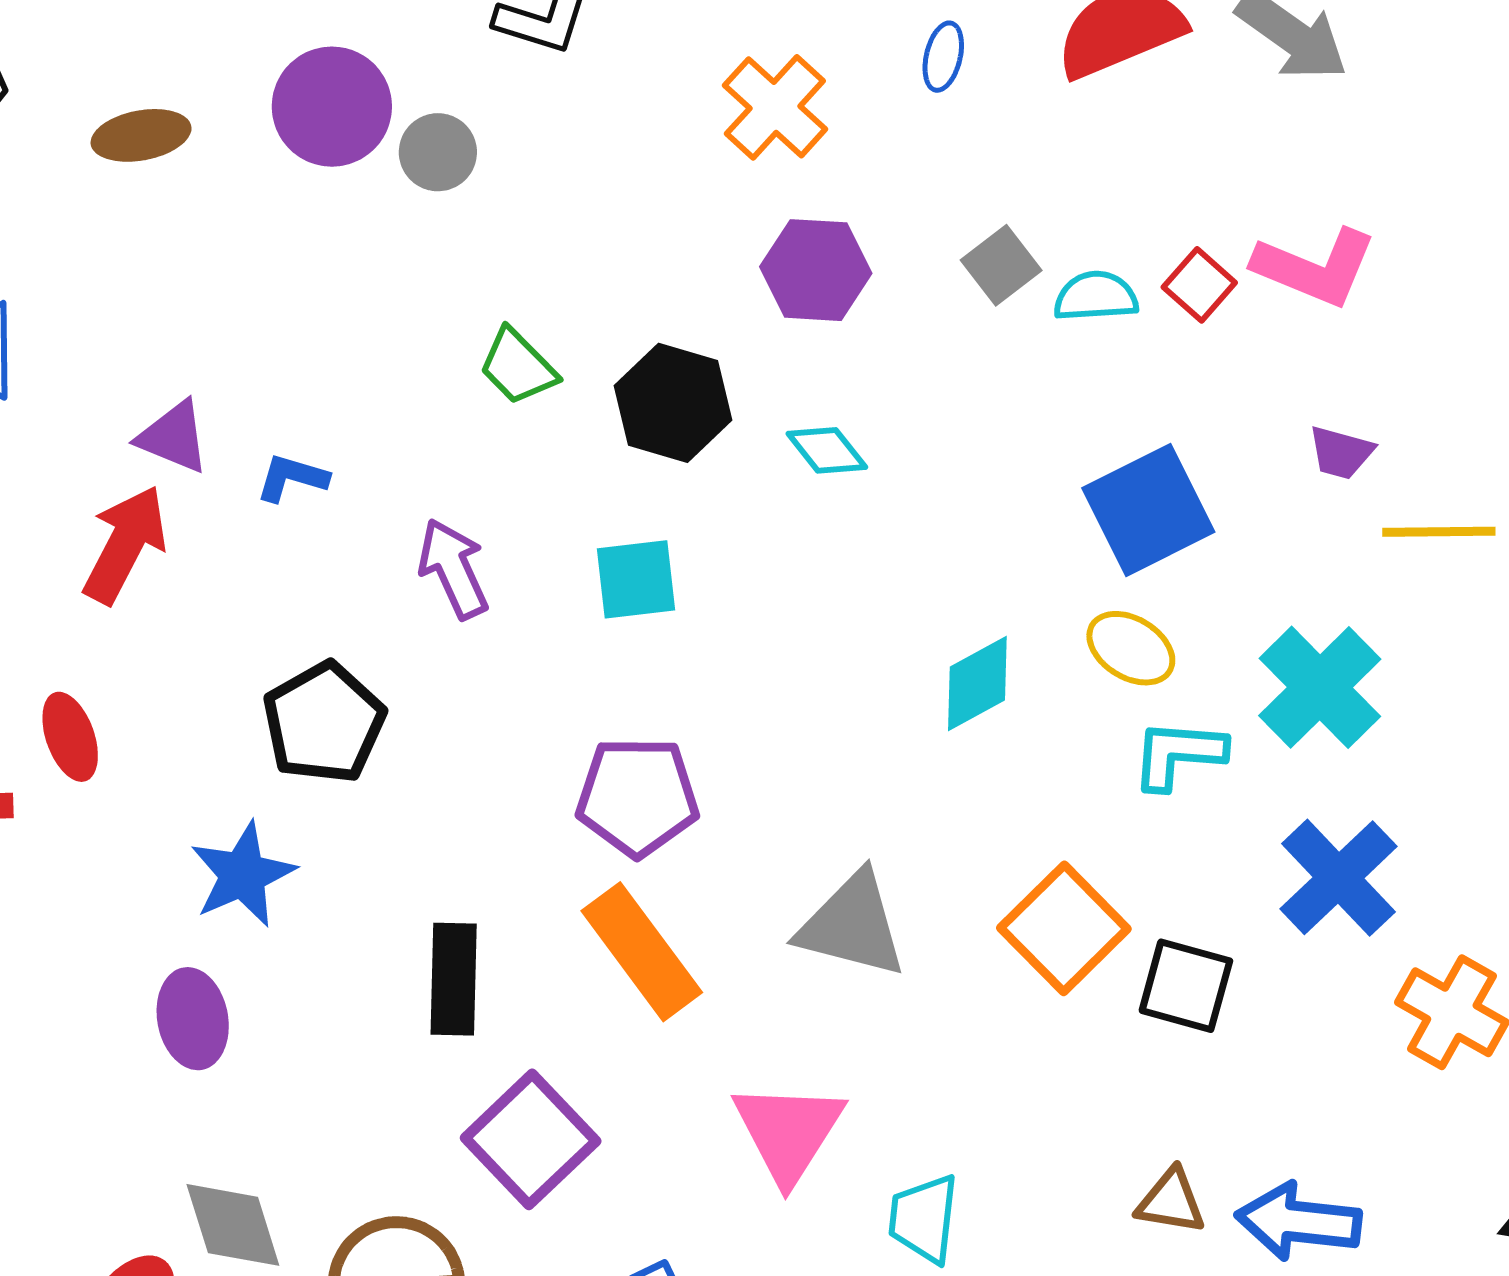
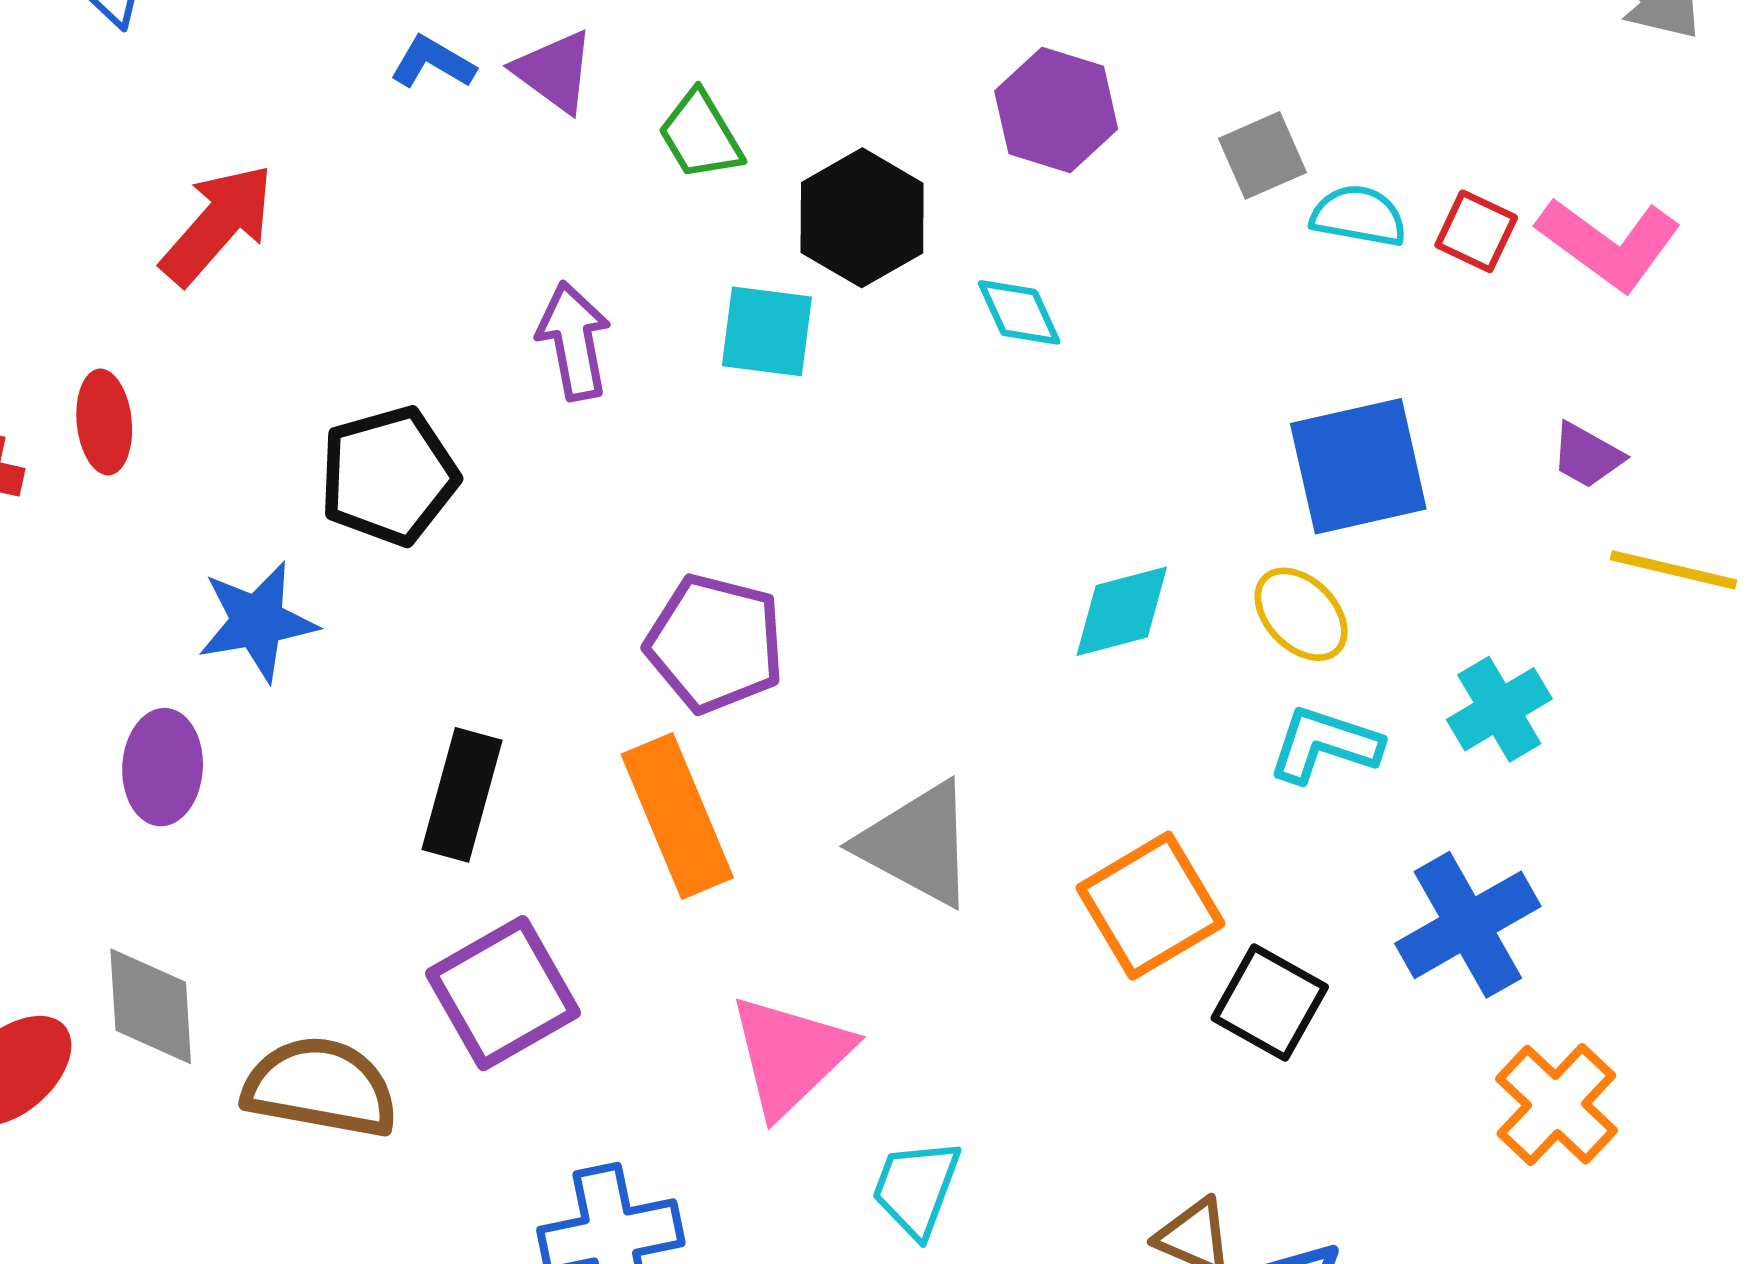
red square: (1199, 285) -> (1476, 231), turned -30
purple triangle: (173, 437) -> (554, 71), moved
blue L-shape: (292, 478) -> (433, 62), moved
cyan square: (636, 579) -> (767, 331), moved
cyan cross: (1320, 687) -> (1499, 709), size x0.7

